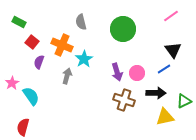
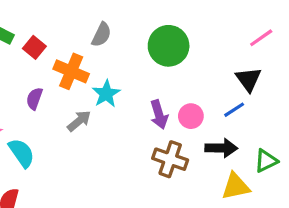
pink line: (171, 16) -> (261, 38), moved
gray semicircle: (81, 22) -> (101, 35), turned -140
red square: (32, 42) -> (34, 47), moved
gray arrow: (67, 76) -> (79, 121), turned 35

